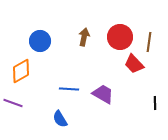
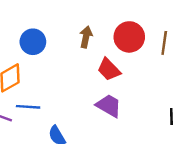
red trapezoid: (134, 64) -> (109, 69), moved
blue line: (69, 89) -> (28, 107), moved

